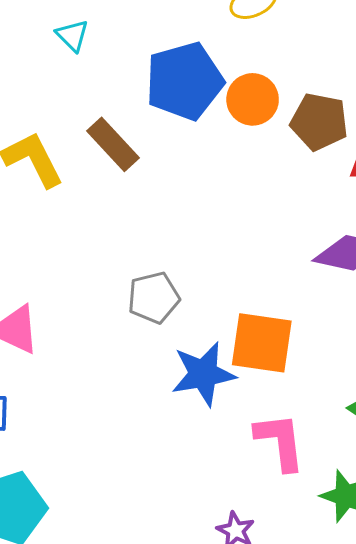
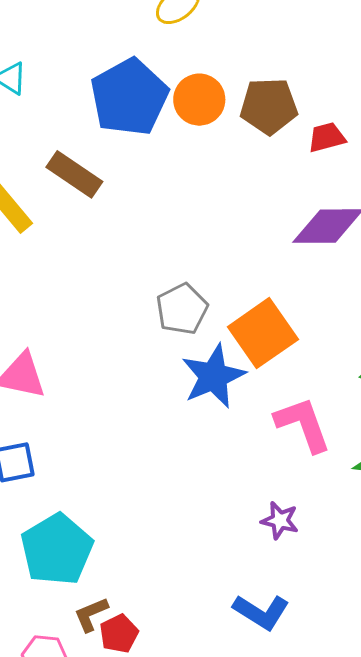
gray pentagon: (154, 298) -> (182, 309), moved
orange square: (262, 343) -> (263, 333), turned -30

